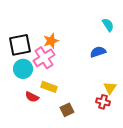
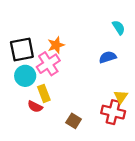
yellow rectangle: (49, 87) -> (44, 93), moved, turned 49
red cross: (103, 102) -> (113, 112), size x1.5
brown square: (67, 110) -> (74, 121), turned -32

